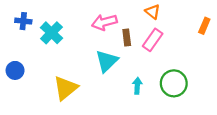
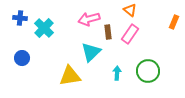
blue circle: (15, 70) -> (22, 58), moved
yellow triangle: (66, 88) -> (70, 76), moved, turned 30

